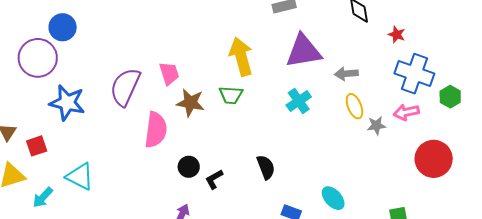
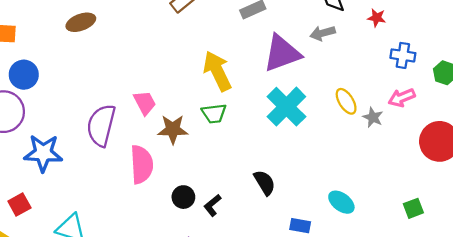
gray arrow: (346, 74) -> (323, 33), moved
blue cross: (414, 74) -> (403, 55), size x0.6
cyan cross: (299, 101) -> (286, 107), size x1.5
gray star: (376, 125) -> (373, 117), turned -30

